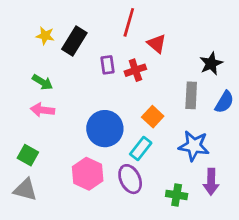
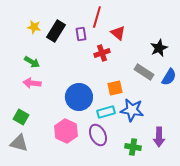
purple rectangle: (108, 65) -> (81, 34), moved
gray rectangle: (191, 95) -> (144, 72), turned -60
orange square: (153, 117) -> (115, 88), turned 35
blue star: (194, 146) -> (132, 110), moved
cyan rectangle: (141, 149) -> (106, 112), turned 36

